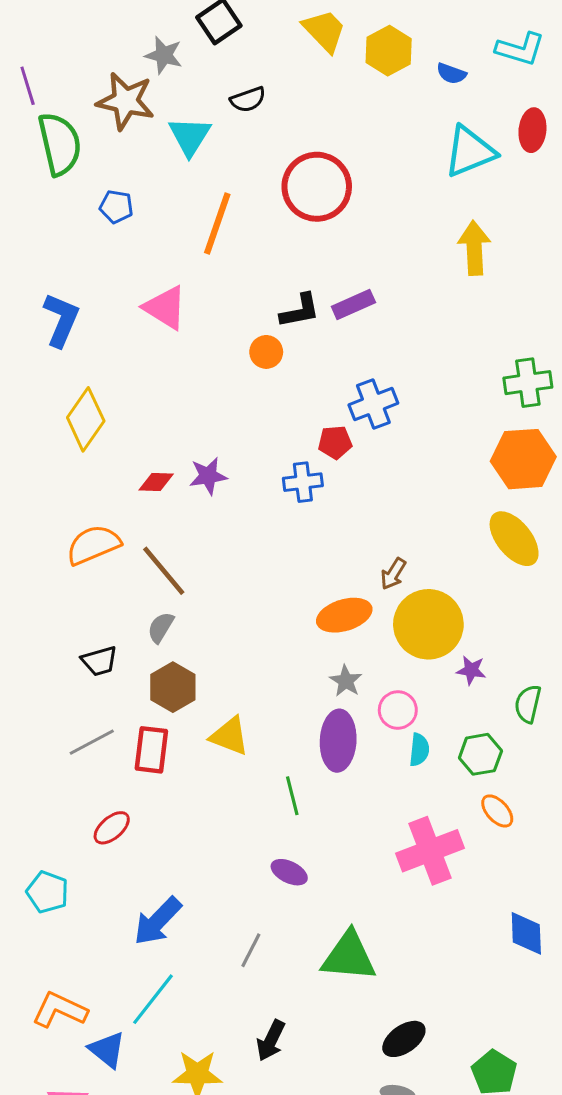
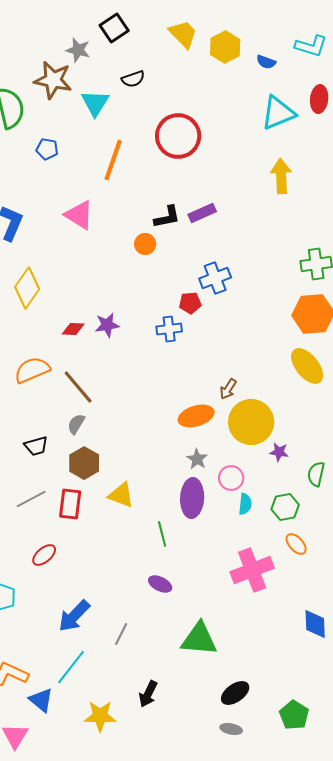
gray line: (251, 950) -> (121, 634), moved

